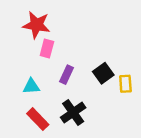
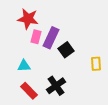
black square: (103, 73) -> (66, 50), moved
purple rectangle: (67, 75) -> (51, 38), moved, size x1.5

